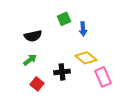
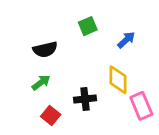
blue arrow: (83, 29) -> (126, 40), moved, turned -128
yellow diamond: (86, 58) -> (118, 80), turned 50

